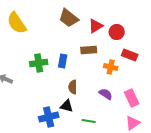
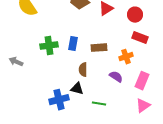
red circle: (117, 32) -> (135, 15), moved
brown rectangle: (89, 50) -> (99, 48), moved
orange cross: (111, 67) -> (126, 57), moved, turned -32
pink rectangle: (132, 98) -> (142, 81), turned 48

